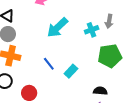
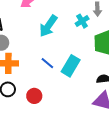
cyan rectangle: (71, 71) -> (71, 66), size x1.5

